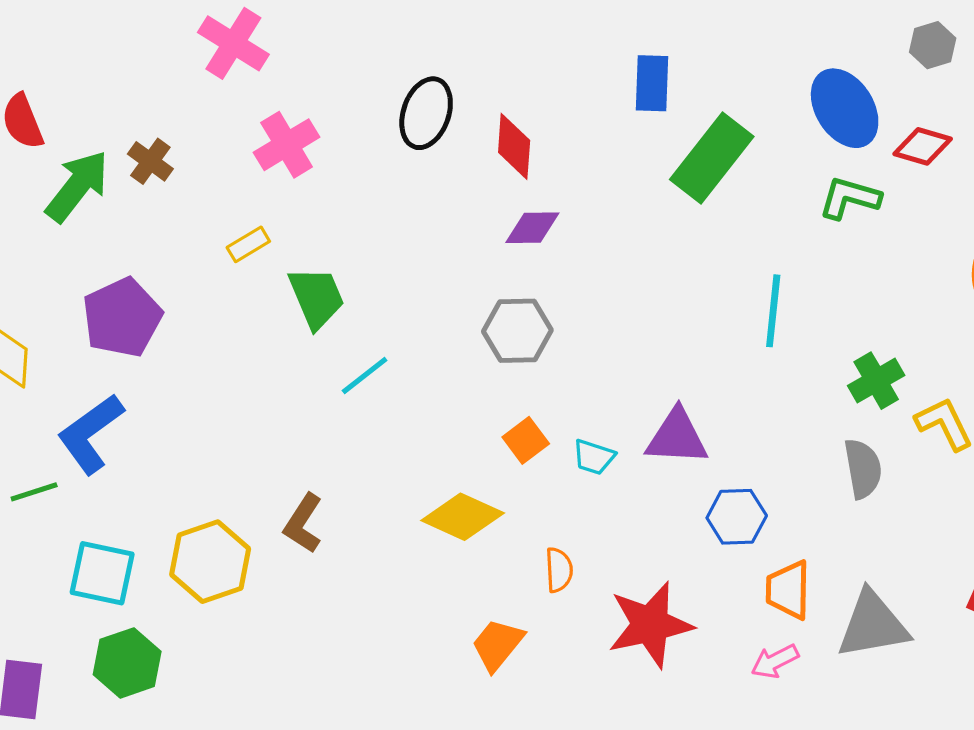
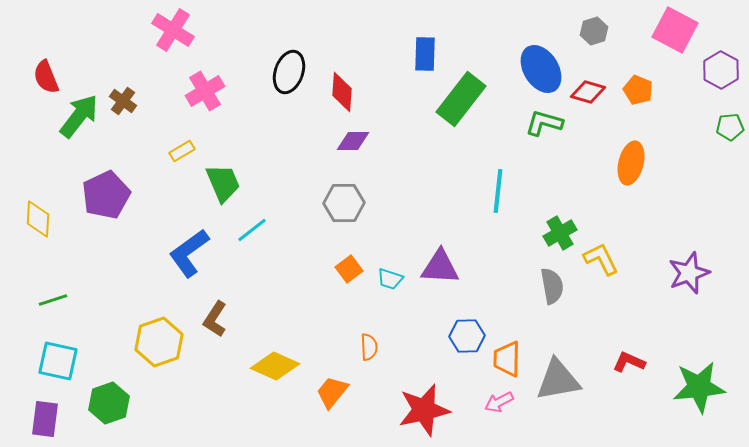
blue L-shape: (91, 434) -> (189, 253), moved
yellow diamond: (463, 517) -> (275, 366), moved
blue hexagon: (737, 517) -> (467, 336), moved
cyan square: (102, 573) -> (58, 361), moved
red star: (650, 625) -> (424, 410), moved

